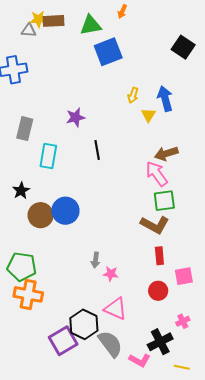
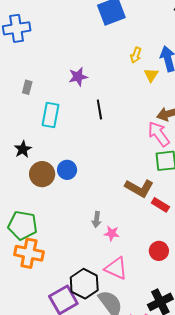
gray rectangle: (25, 129) -> (27, 87), size x0.6
blue circle: (65, 211) -> (67, 170), size x0.7
brown L-shape: (155, 225) -> (139, 188), moved
red rectangle: (159, 256) -> (160, 205), moved, turned -54

